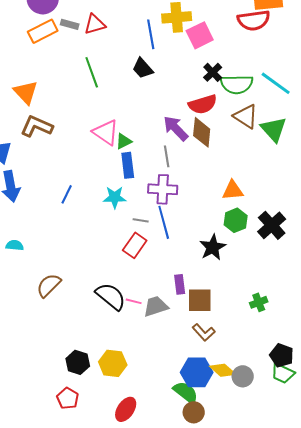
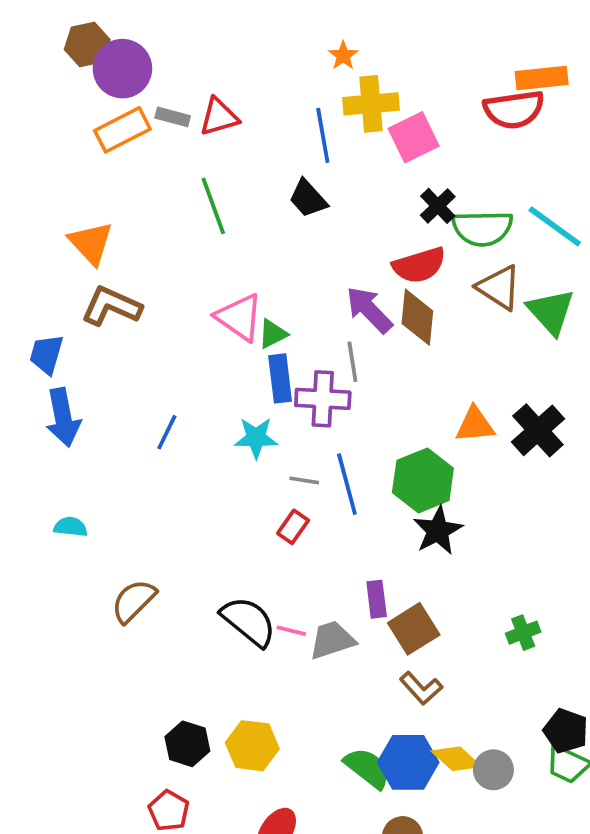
purple cross: (163, 189) -> (323, 399), moved
green hexagon: (236, 220) -> (423, 480), moved, size x1.4
black cross: (272, 225) -> (538, 430), moved
red rectangle: (135, 245) -> (293, 527), size x0.7
brown square: (200, 300) -> (414, 629), turned -32
green semicircle: (186, 392) -> (367, 768), moved

